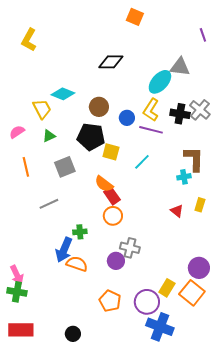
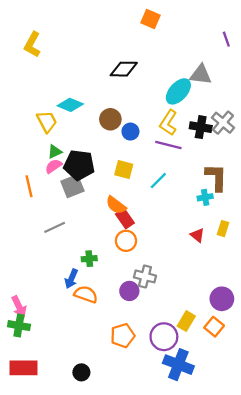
blue circle: (127, 118) -> (130, 132), moved
pink semicircle: (17, 132) -> (54, 166), moved
black pentagon: (91, 137) -> (79, 165), moved
blue arrow: (64, 250) -> (71, 279), size x0.7
orange square: (192, 293) -> (214, 327), size x0.7
orange pentagon: (110, 301) -> (123, 336), turned 30

